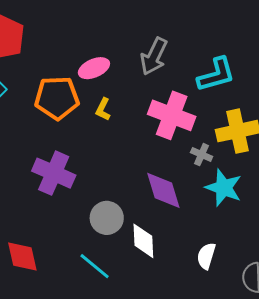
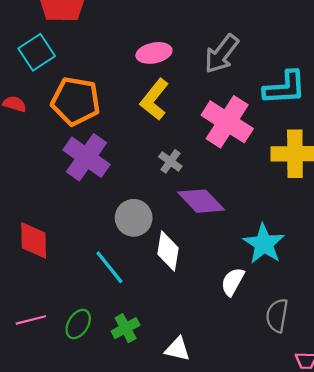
orange pentagon: (57, 98) -> (76, 101), moved
yellow L-shape: (103, 109) -> (154, 100), size x1.6
gray cross: (202, 155) -> (170, 161), moved
cyan star: (224, 188) -> (264, 244), moved
purple diamond: (163, 190) -> (201, 201), turned -39

